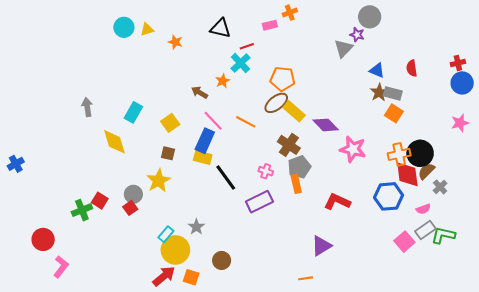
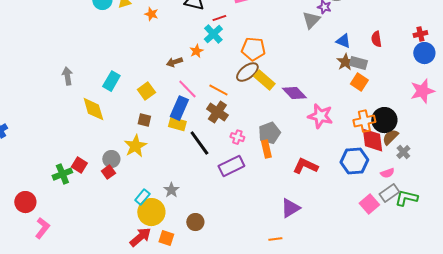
brown arrow: (200, 92) -> (174, 62), turned -49
pink star: (460, 123) -> (422, 91), size x1.4
brown cross: (289, 145) -> (217, 112), moved

